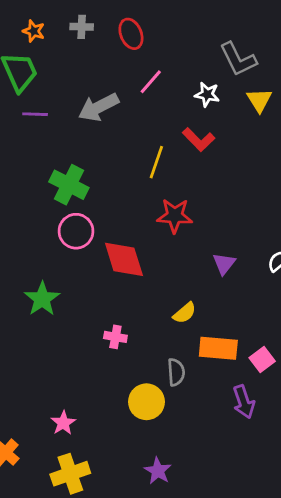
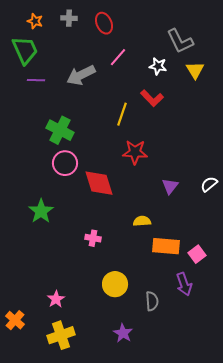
yellow semicircle: (185, 313) -> (142, 221), turned -144
gray semicircle: (176, 372) -> (152, 301), moved

